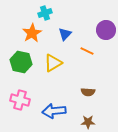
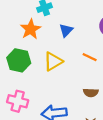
orange line: (87, 51) -> (90, 57), moved

